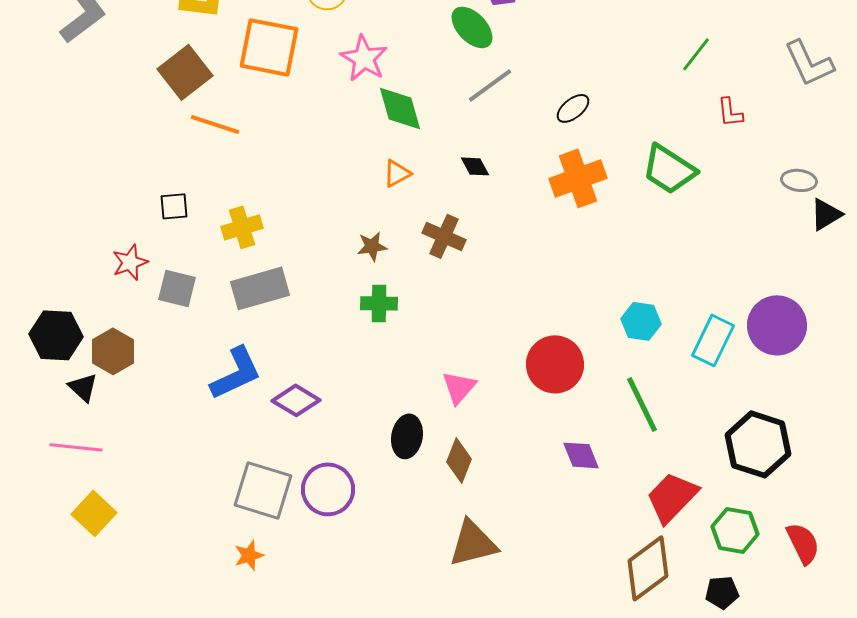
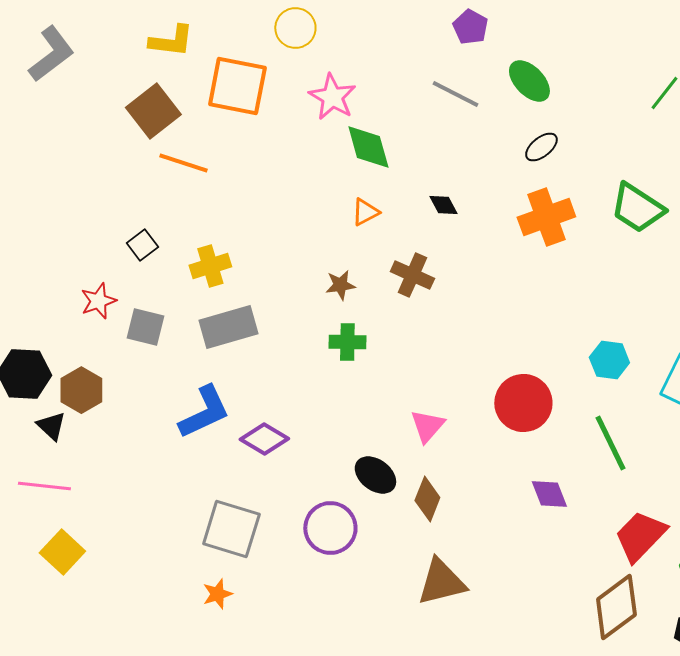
green ellipse: (472, 27) -> (529, 81), moved
gray line: (490, 85) -> (455, 94), moved, turned 63
black square: (174, 206) -> (142, 245), turned -32
black ellipse: (407, 436) -> (375, 475), turned -63
purple circle: (328, 489) -> (330, 528), moved

